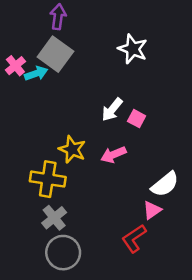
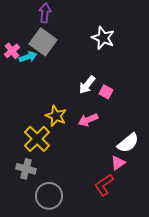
yellow cross: (48, 179) -> (37, 139), turned 36
gray cross: (54, 218) -> (26, 169), moved, turned -36

